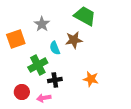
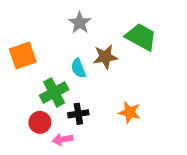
green trapezoid: (85, 16) -> (141, 37), moved
gray star: (42, 24) -> (80, 23), moved
red circle: (22, 92) -> (40, 122), moved

